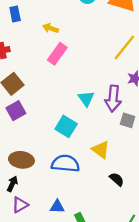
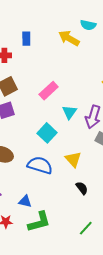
blue rectangle: (15, 14) -> (26, 39), moved
yellow arrow: (51, 28) -> (69, 38), moved, size x1.5
pink rectangle: (57, 54) -> (49, 91), moved

